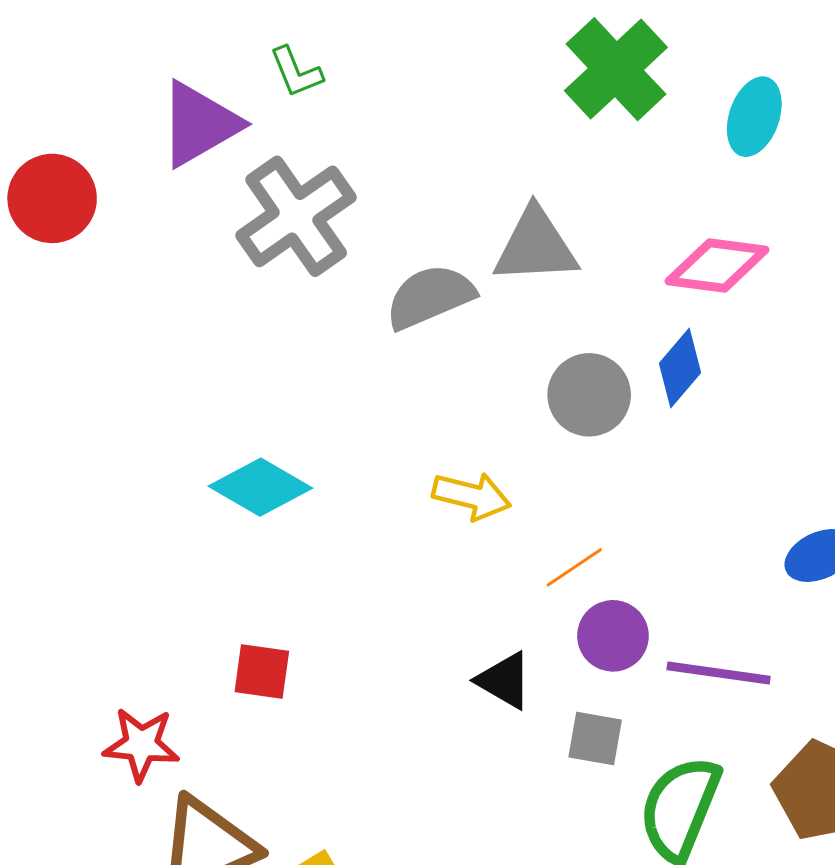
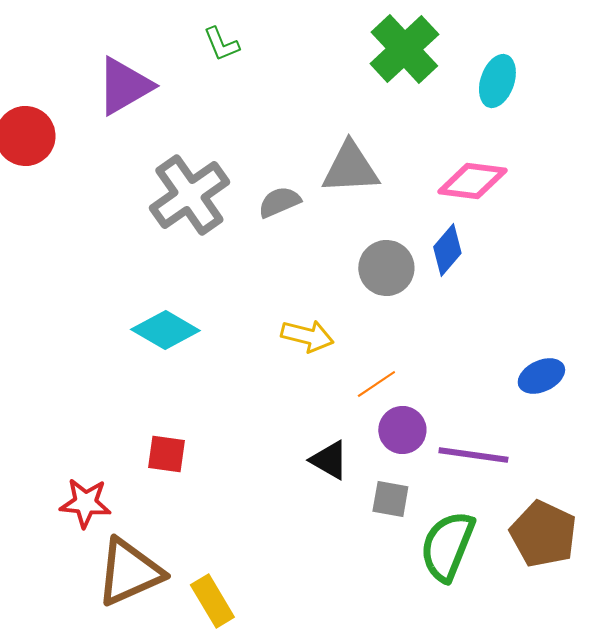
green L-shape: (296, 72) -> (221, 44), moved
gray cross: (296, 216) -> (189, 195), moved
gray semicircle: (430, 297) -> (279, 202), size x0.7

